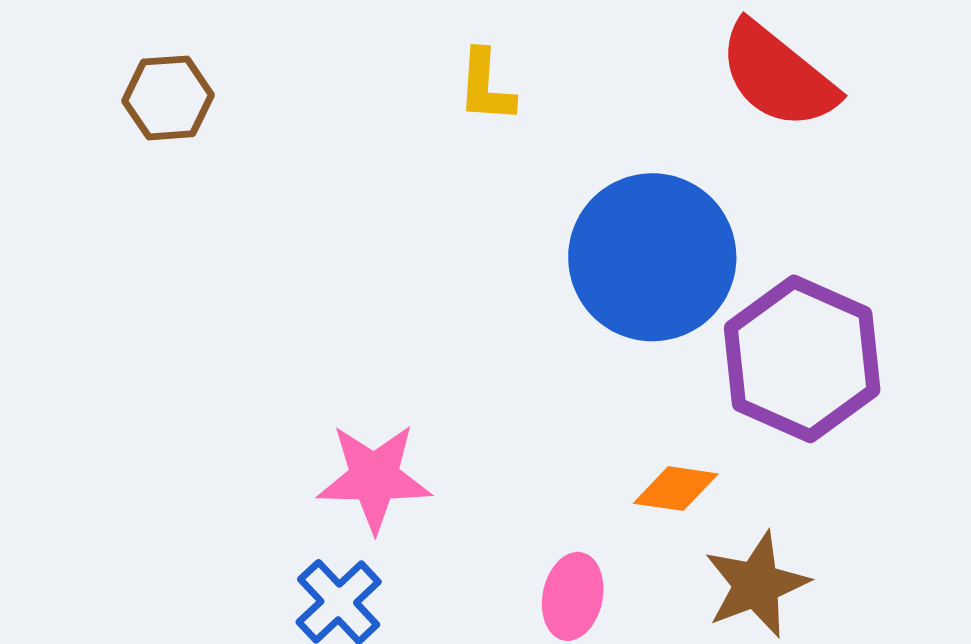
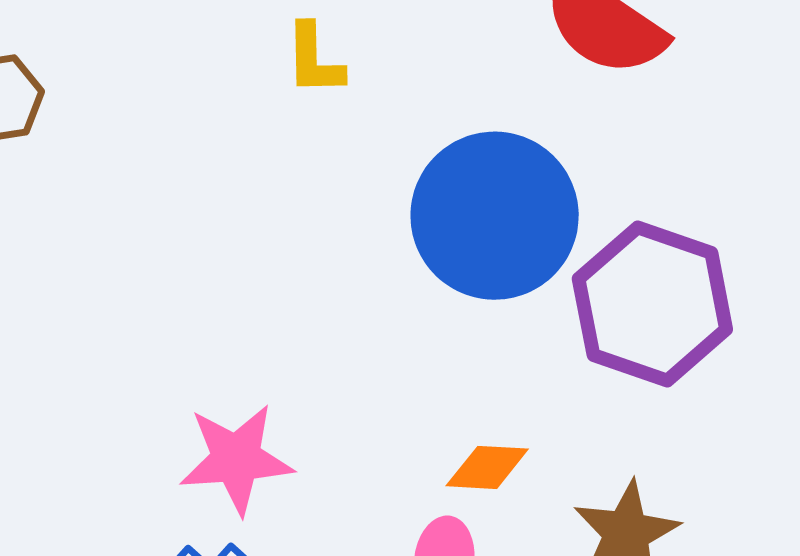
orange diamond: (676, 489) -> (487, 467), moved

